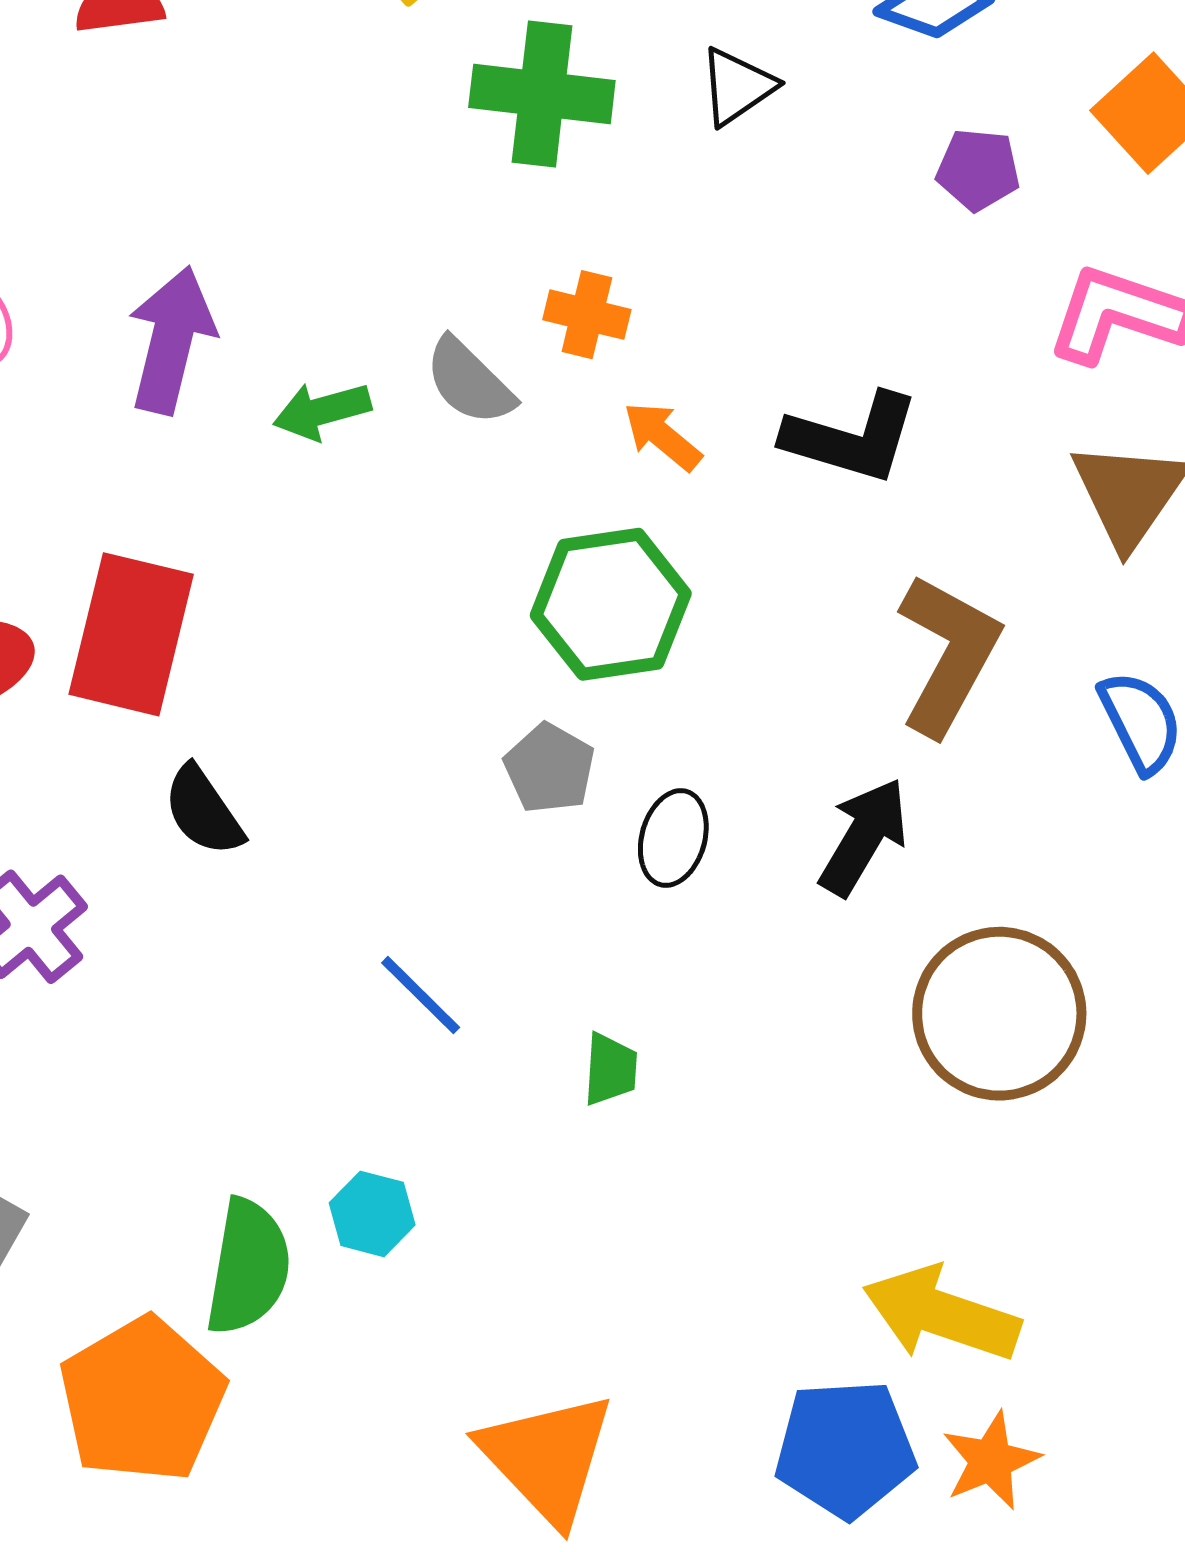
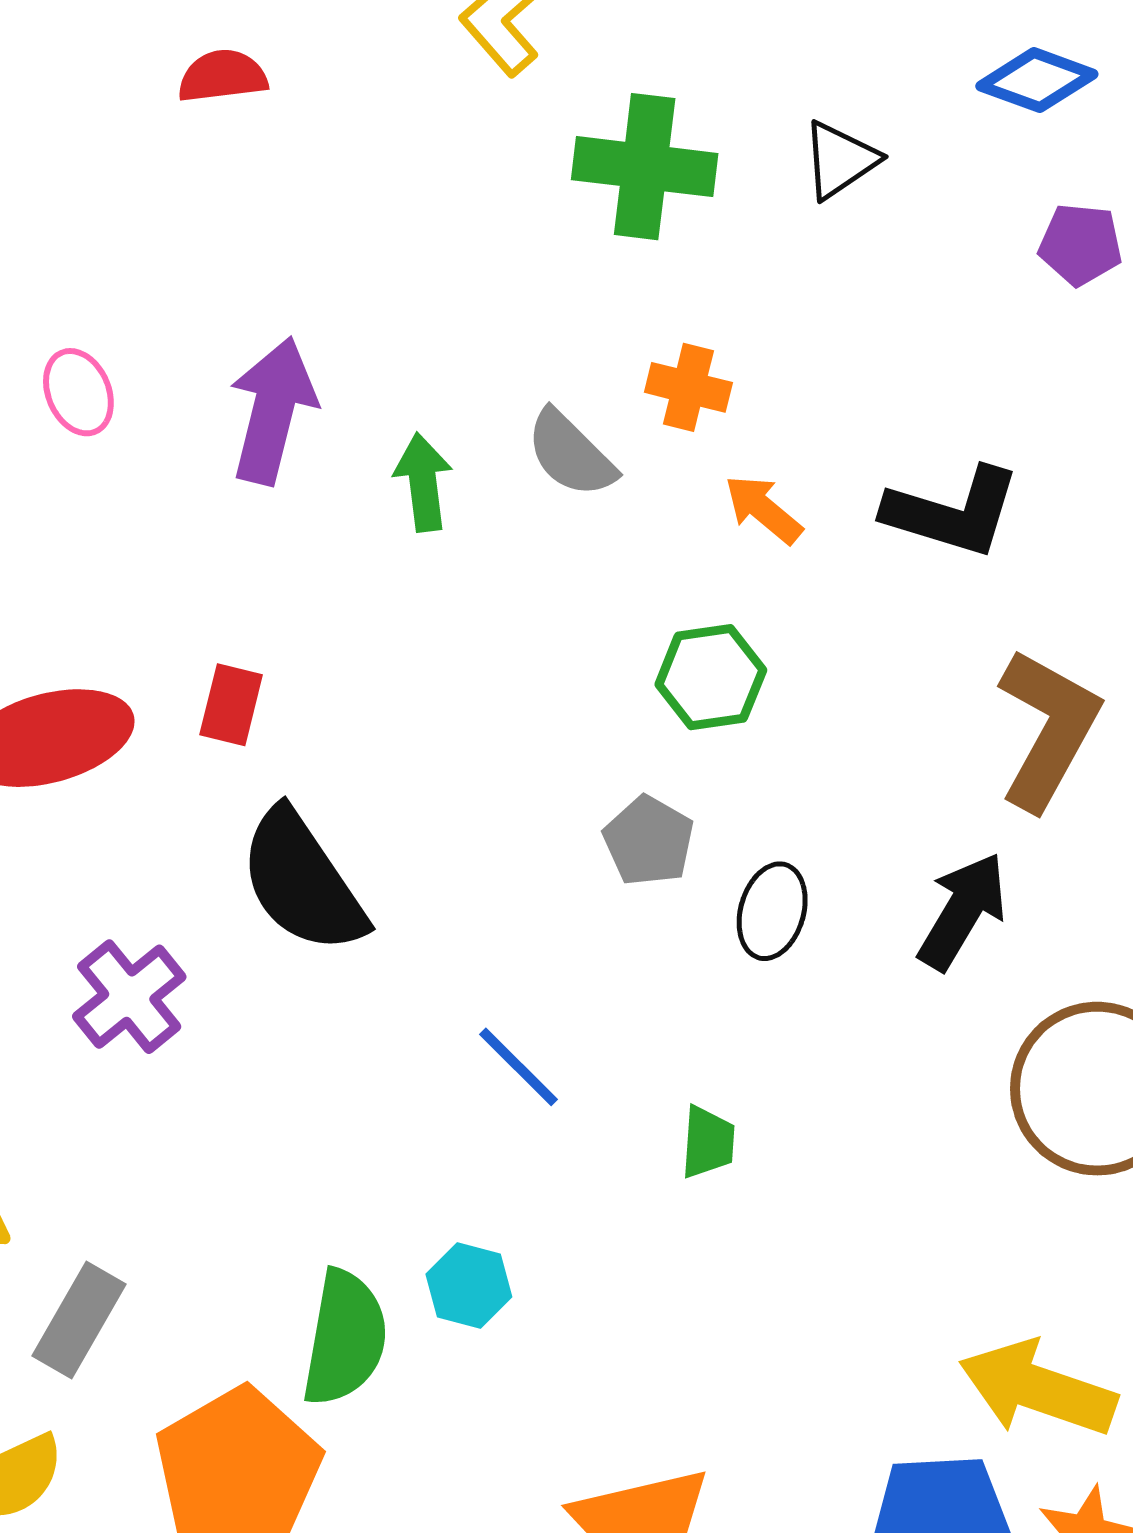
green arrow: (322, 411) -> (423, 482), turned 98
green hexagon: (611, 604) -> (711, 677), size x0.7
red rectangle: (131, 634) -> (231, 705), size x0.5
black semicircle: (203, 811) -> (302, 882), size x1.6

